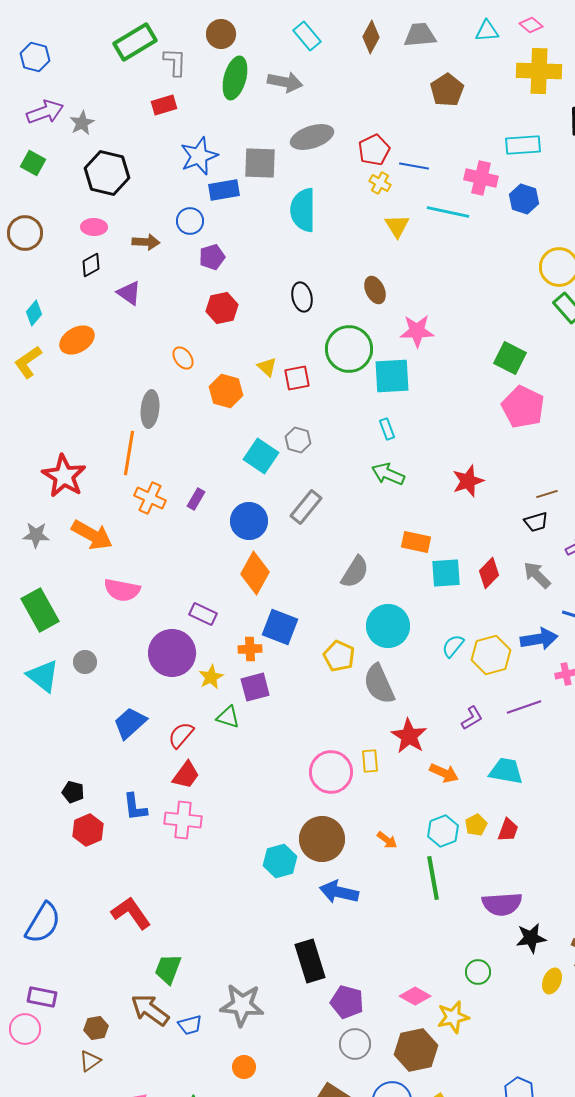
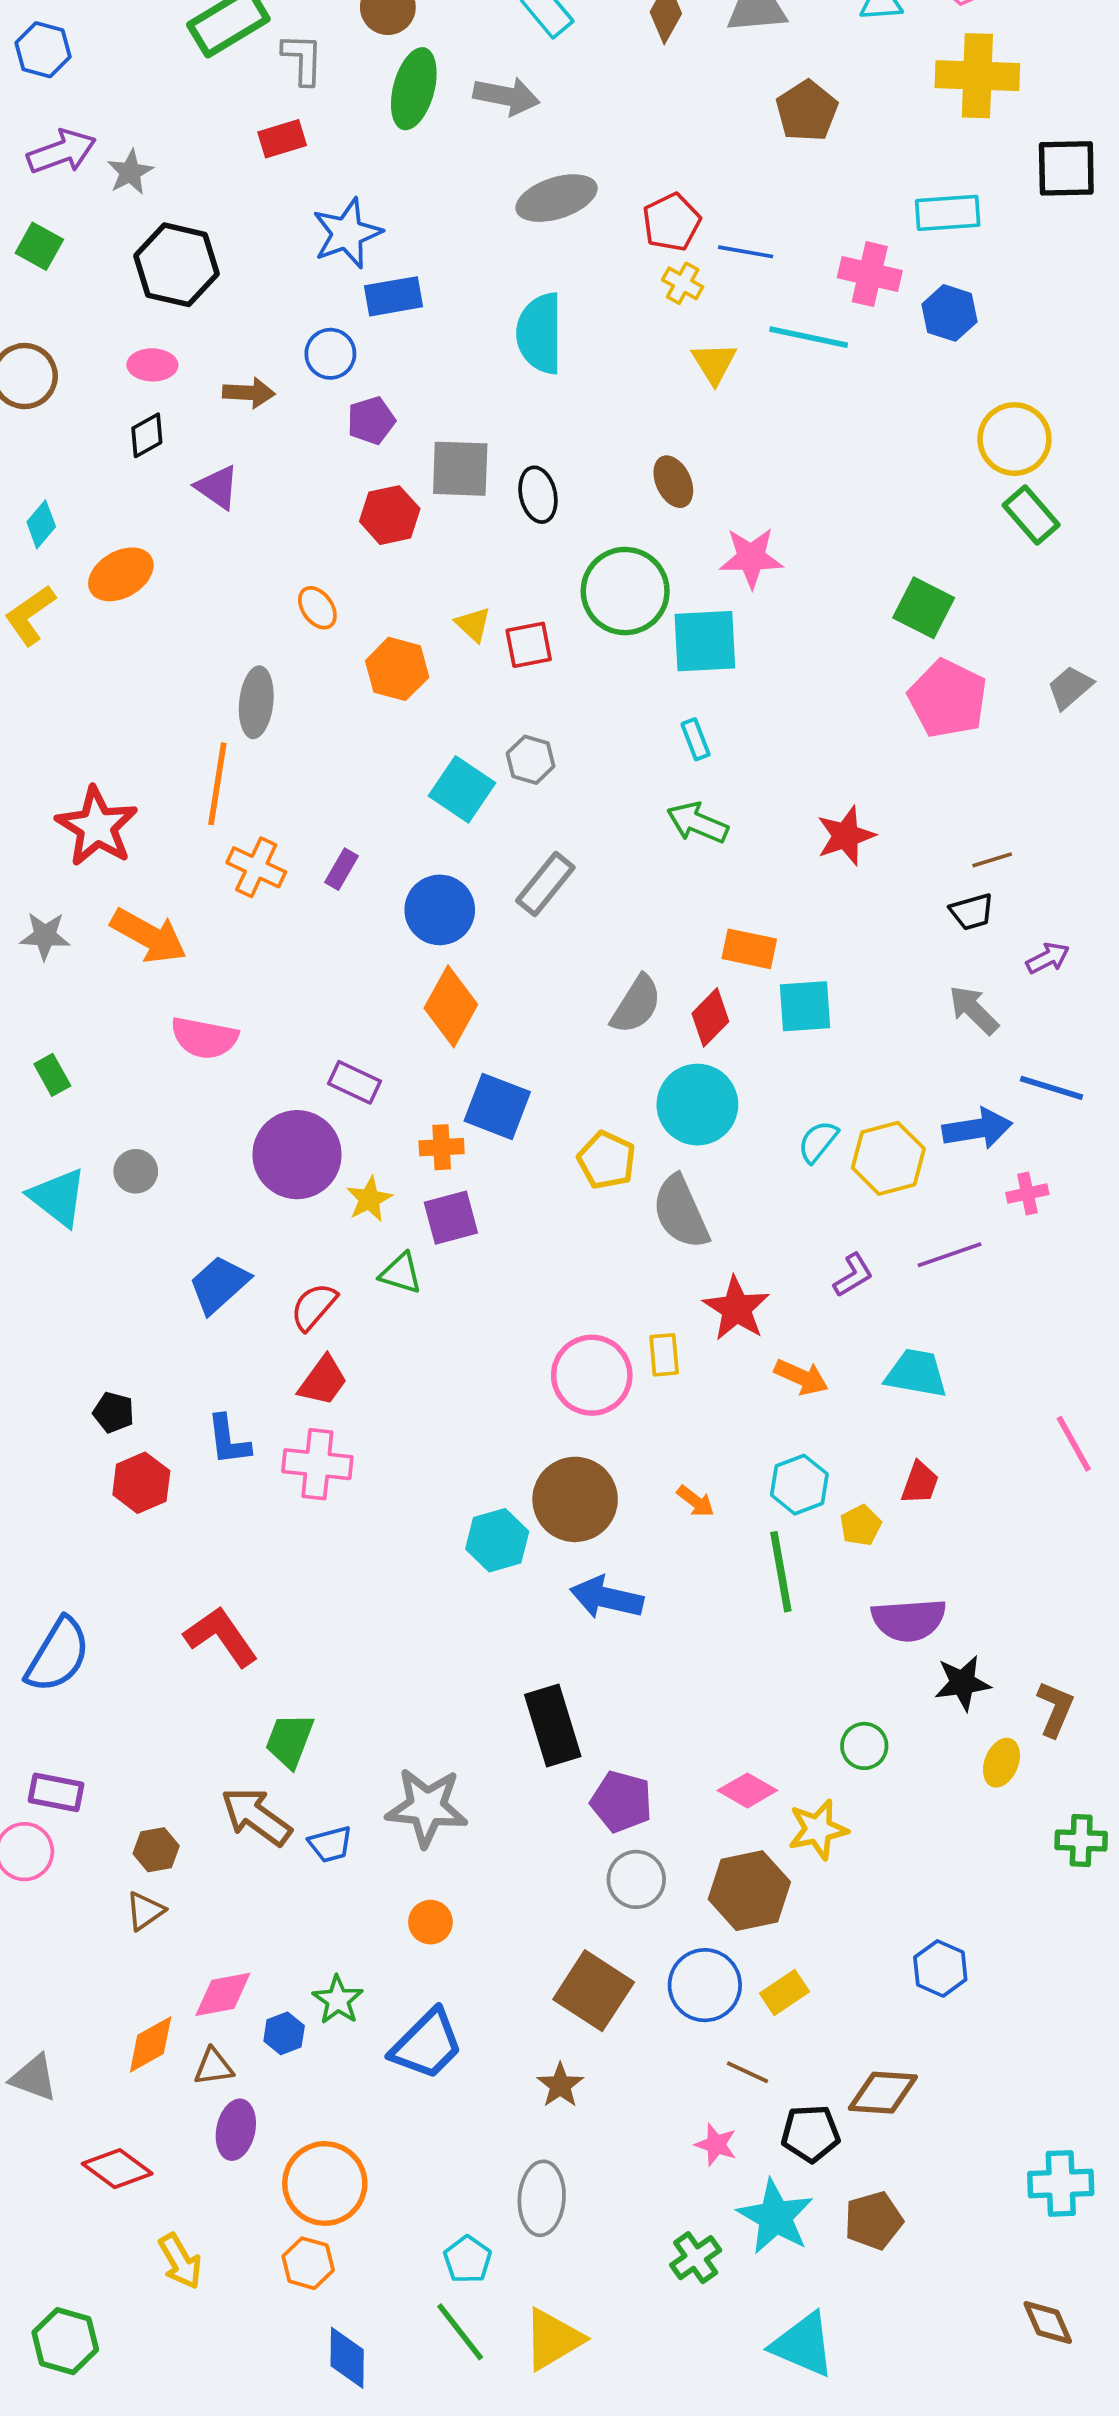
gray square: (260, 163) -> (460, 469), moved
red diamond: (489, 573) -> (710, 1017), moved
green rectangle: (40, 610) -> (52, 1075), size x0.5
yellow pentagon: (476, 825) -> (861, 1525), moved

